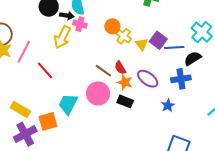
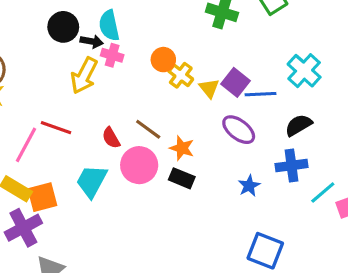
pink line: (24, 52) -> (26, 145), moved
black semicircle: (193, 58) -> (298, 125), moved
red semicircle: (120, 68) -> (111, 138), moved
red line: (45, 70) -> (56, 128), turned -30
purple ellipse: (148, 79) -> (239, 130), moved
blue cross: (181, 79) -> (291, 166), moved
orange square: (48, 121) -> (42, 197), moved

